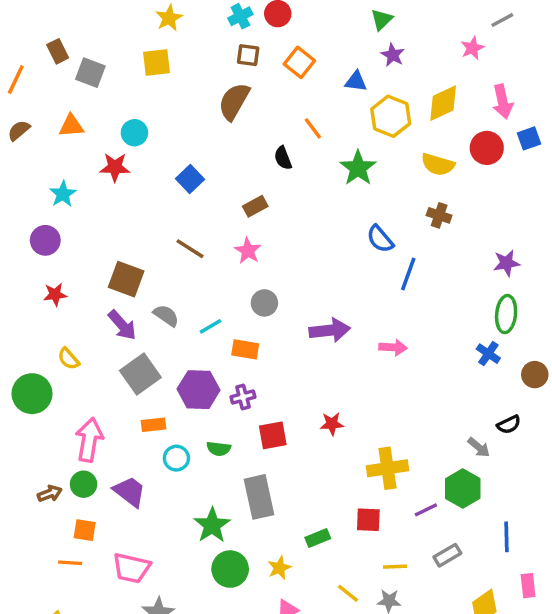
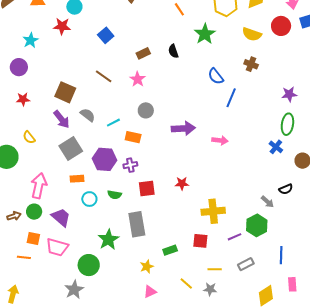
black semicircle: (283, 158) -> (173, 51), moved
pink trapezoid: (131, 568) -> (57, 247), moved
green circle: (230, 569) -> (89, 265), moved

